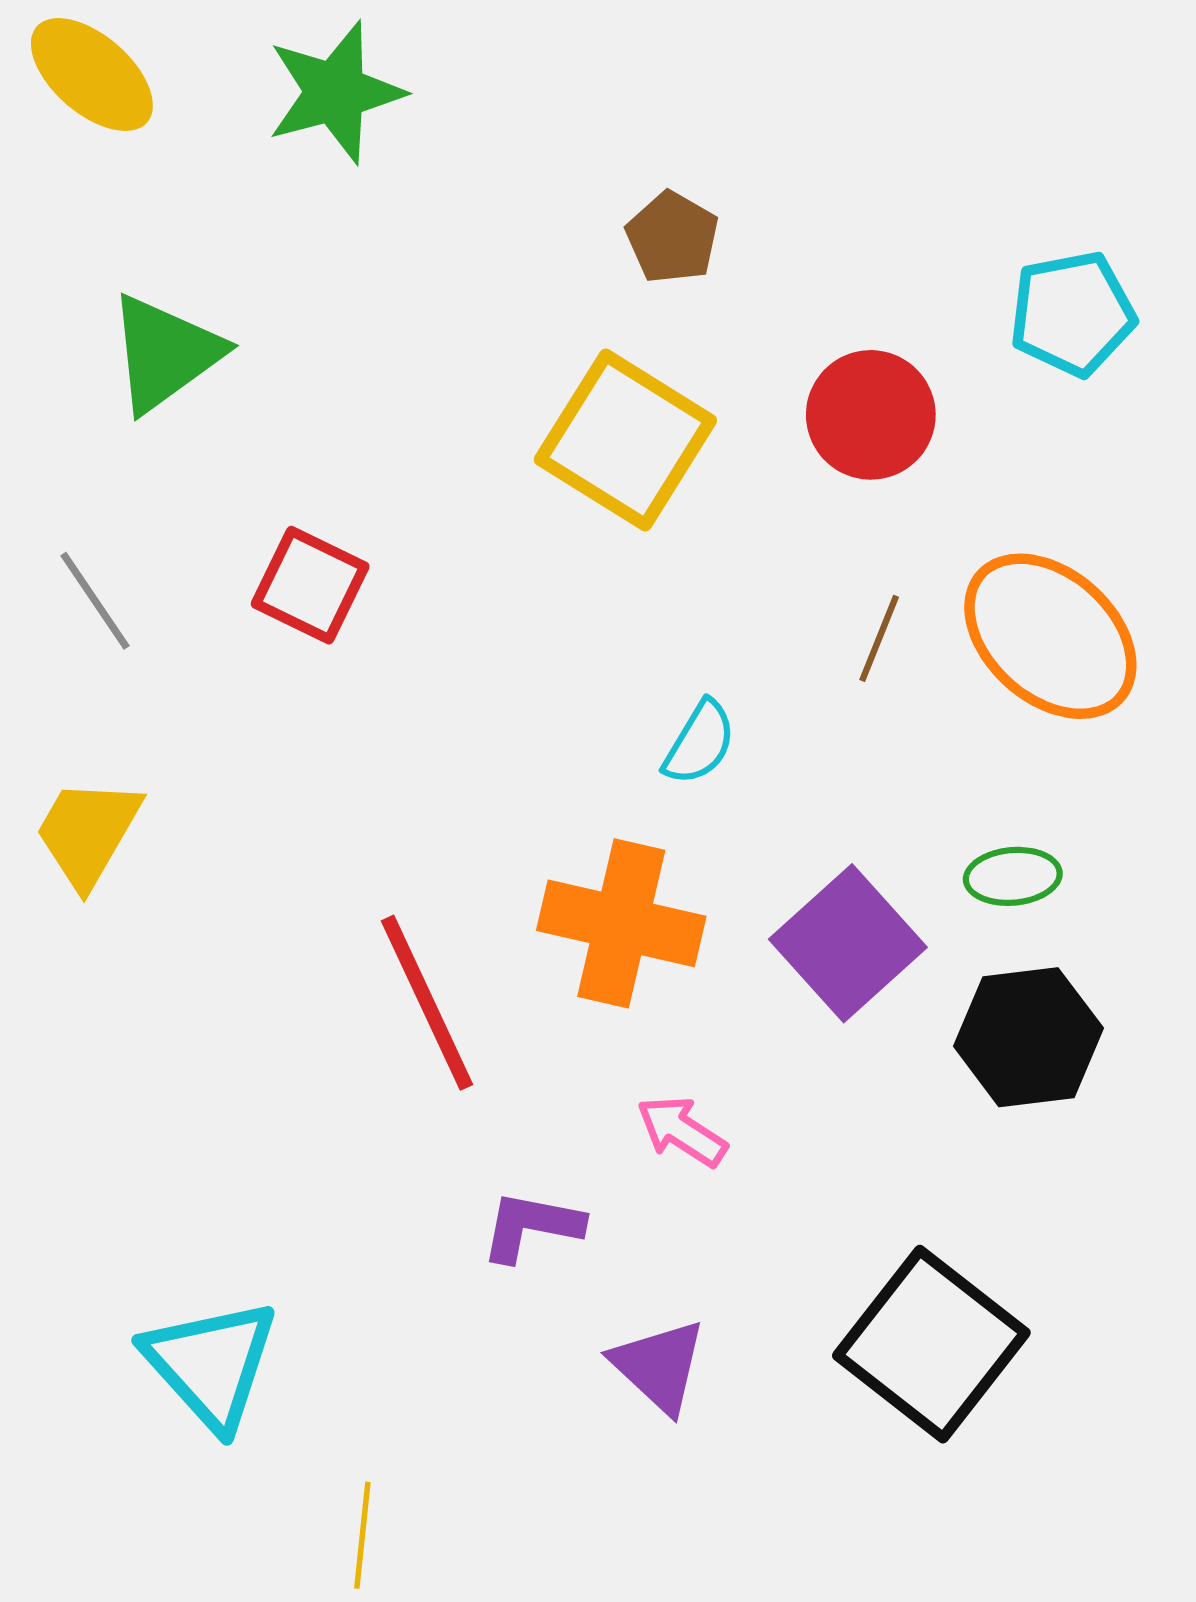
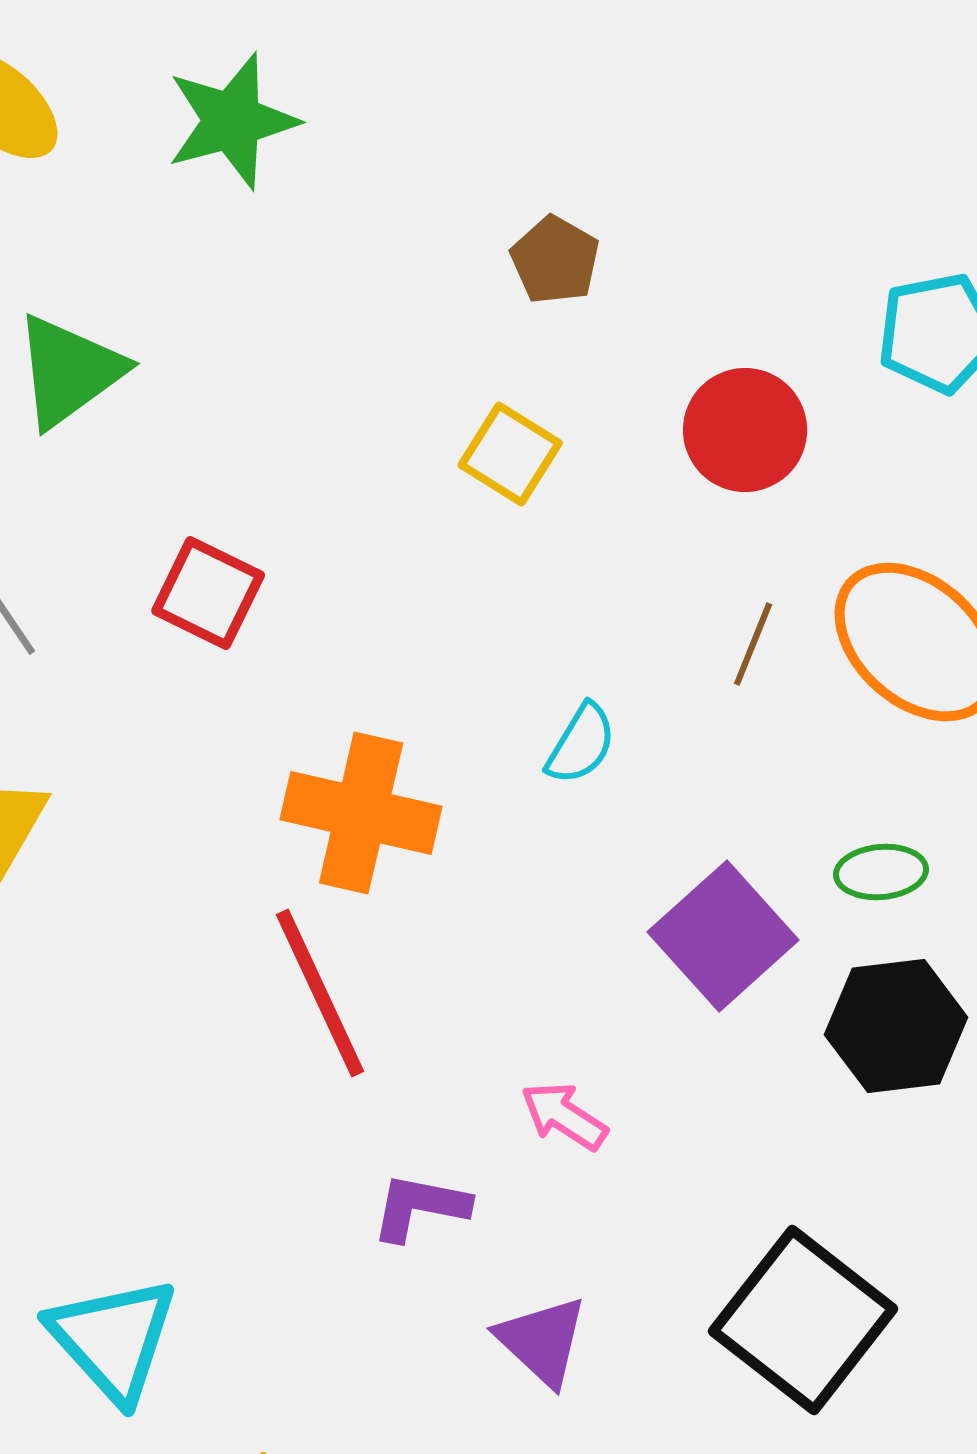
yellow square: (625, 440) -> (510, 454), size x0.6
orange cross: (621, 923) -> (361, 813), moved

